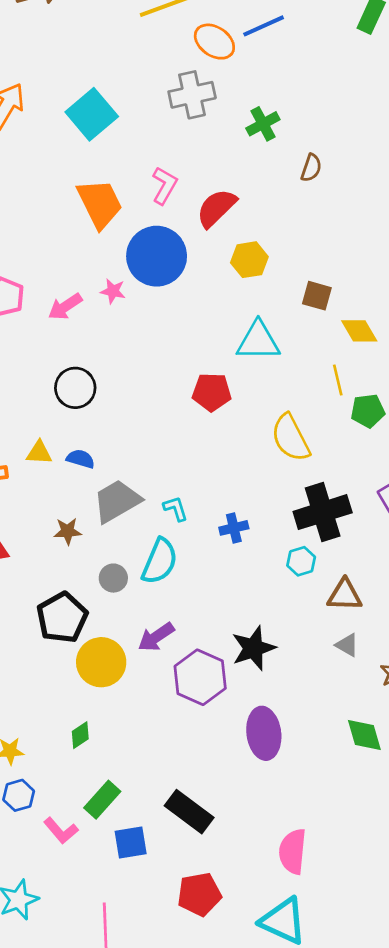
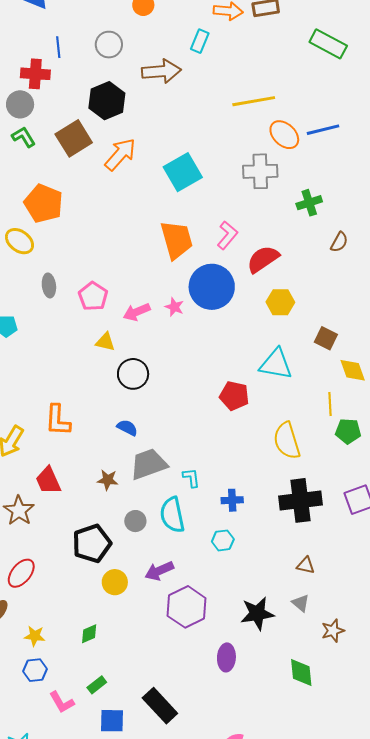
yellow triangle: (39, 453) -> (105, 342), moved
cyan semicircle: (160, 561) -> (172, 515), turned 135
cyan hexagon: (301, 561) -> (223, 540), moved
brown triangle: (345, 595) -> (306, 565), size x0.7
black star: (253, 648) -> (257, 613), moved
yellow circle: (101, 662) -> (115, 582), size x0.7
purple ellipse: (264, 733) -> (226, 657), size x0.7
green rectangle: (102, 800) -> (97, 685), size x0.7

